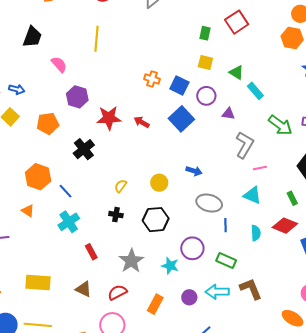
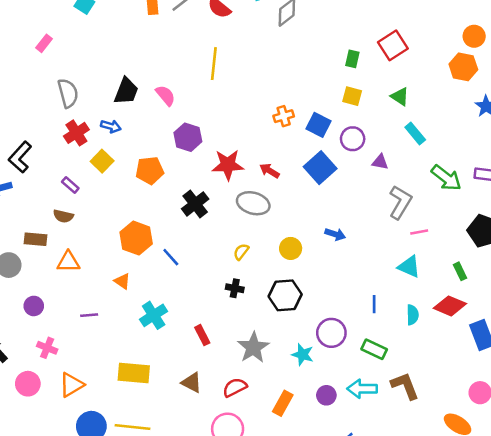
black trapezoid: (32, 37) -> (126, 91), moved
green triangle: (236, 72) -> (400, 97), moved
orange cross: (152, 79) -> (284, 116), turned -35
gray ellipse: (209, 203) -> (253, 203), moved
cyan cross: (69, 222) -> (154, 315), moved

